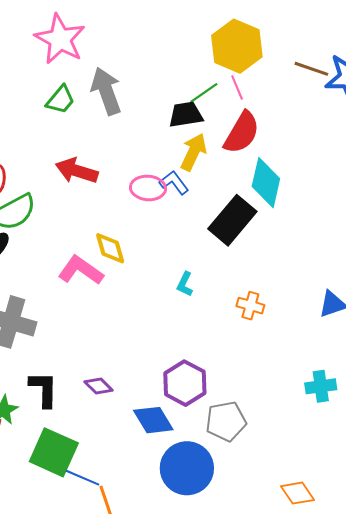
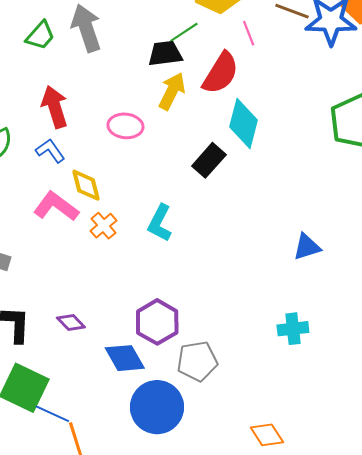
pink line: (237, 88) -> (249, 33), moved
red arrow: (77, 171) -> (55, 107), turned 54
blue L-shape: (174, 183) -> (50, 151), moved
black rectangle: (232, 220) -> (209, 160), size x0.7
cyan L-shape: (185, 284) -> (160, 223), size x1.5
orange cross: (250, 306) -> (104, 226), moved, turned 32

